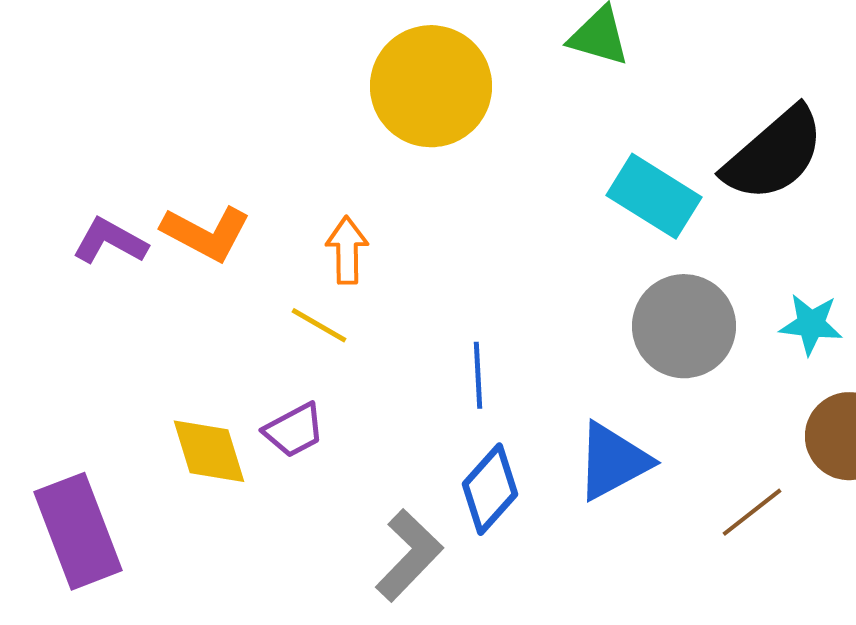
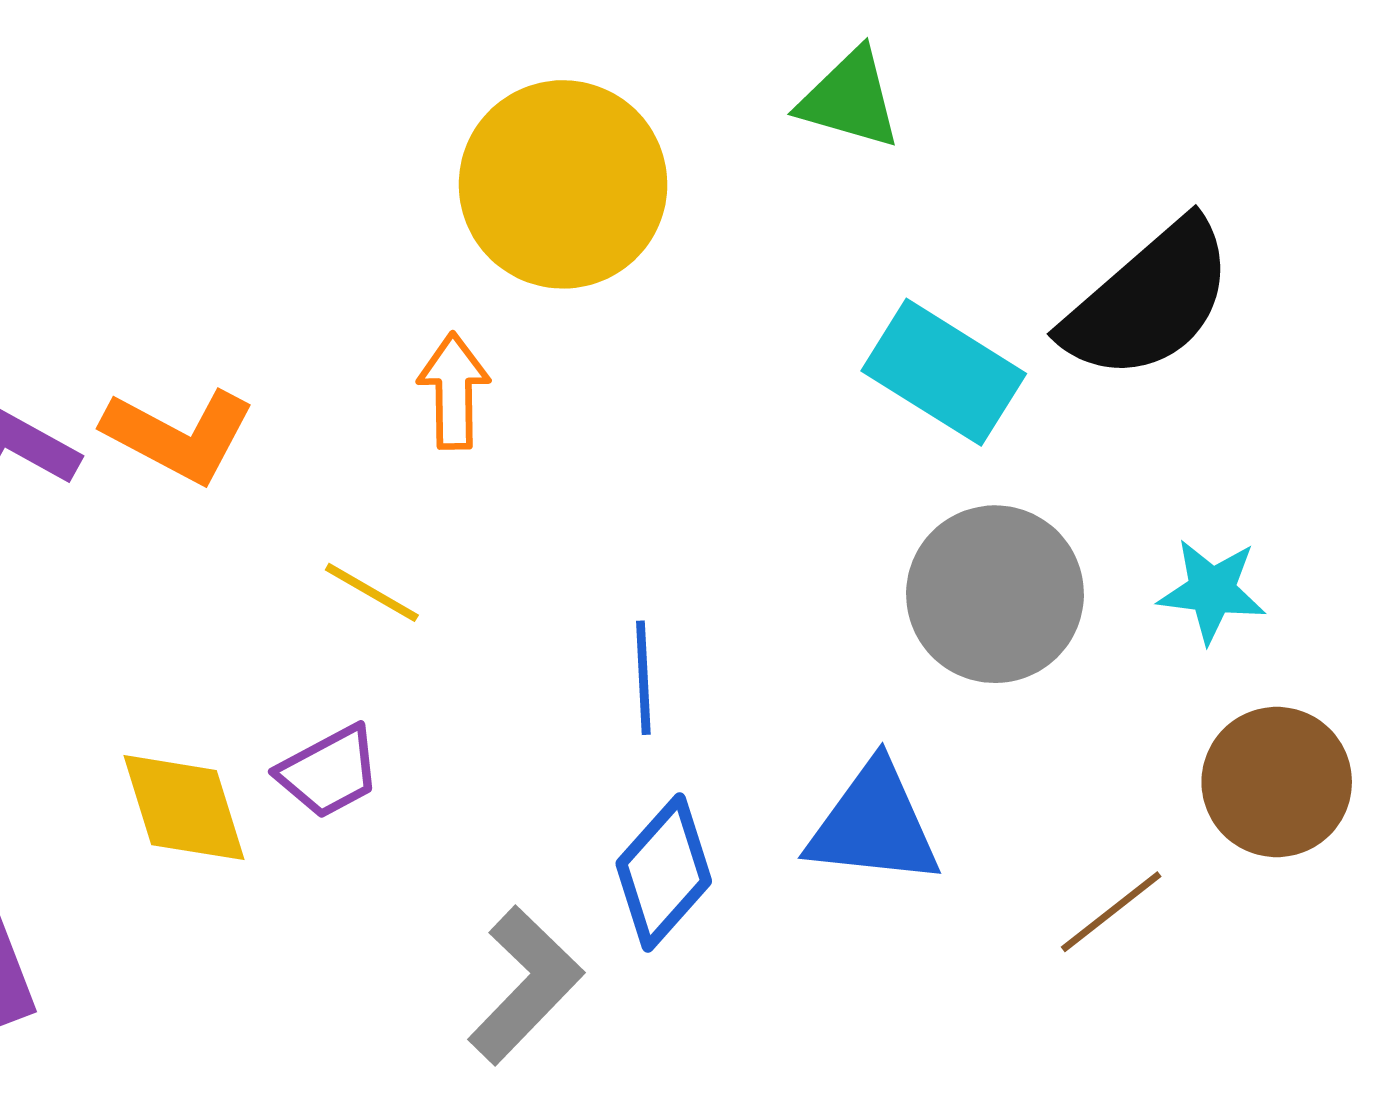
orange arrow: (347, 250) -> (454, 391), moved
blue triangle: (613, 461) -> (874, 825), turned 34

